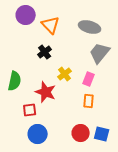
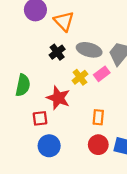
gray ellipse: (90, 27) -> (89, 50), moved
pink rectangle: (89, 79) -> (102, 74), moved, turned 32
orange rectangle: (89, 101) -> (98, 117), moved

